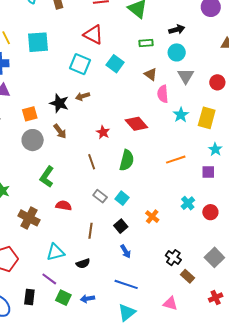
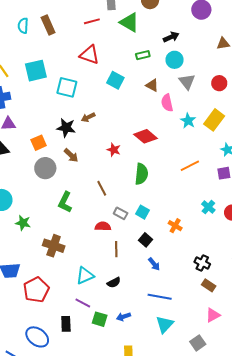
cyan square: (80, 64) -> (67, 87), moved
yellow rectangle: (207, 118) -> (214, 120), turned 30
brown line: (92, 162) -> (102, 188), moved
red semicircle: (64, 206) -> (103, 226), moved
brown rectangle: (188, 276) -> (209, 285), moved
pink triangle: (170, 303) -> (213, 315), moved, turned -35

